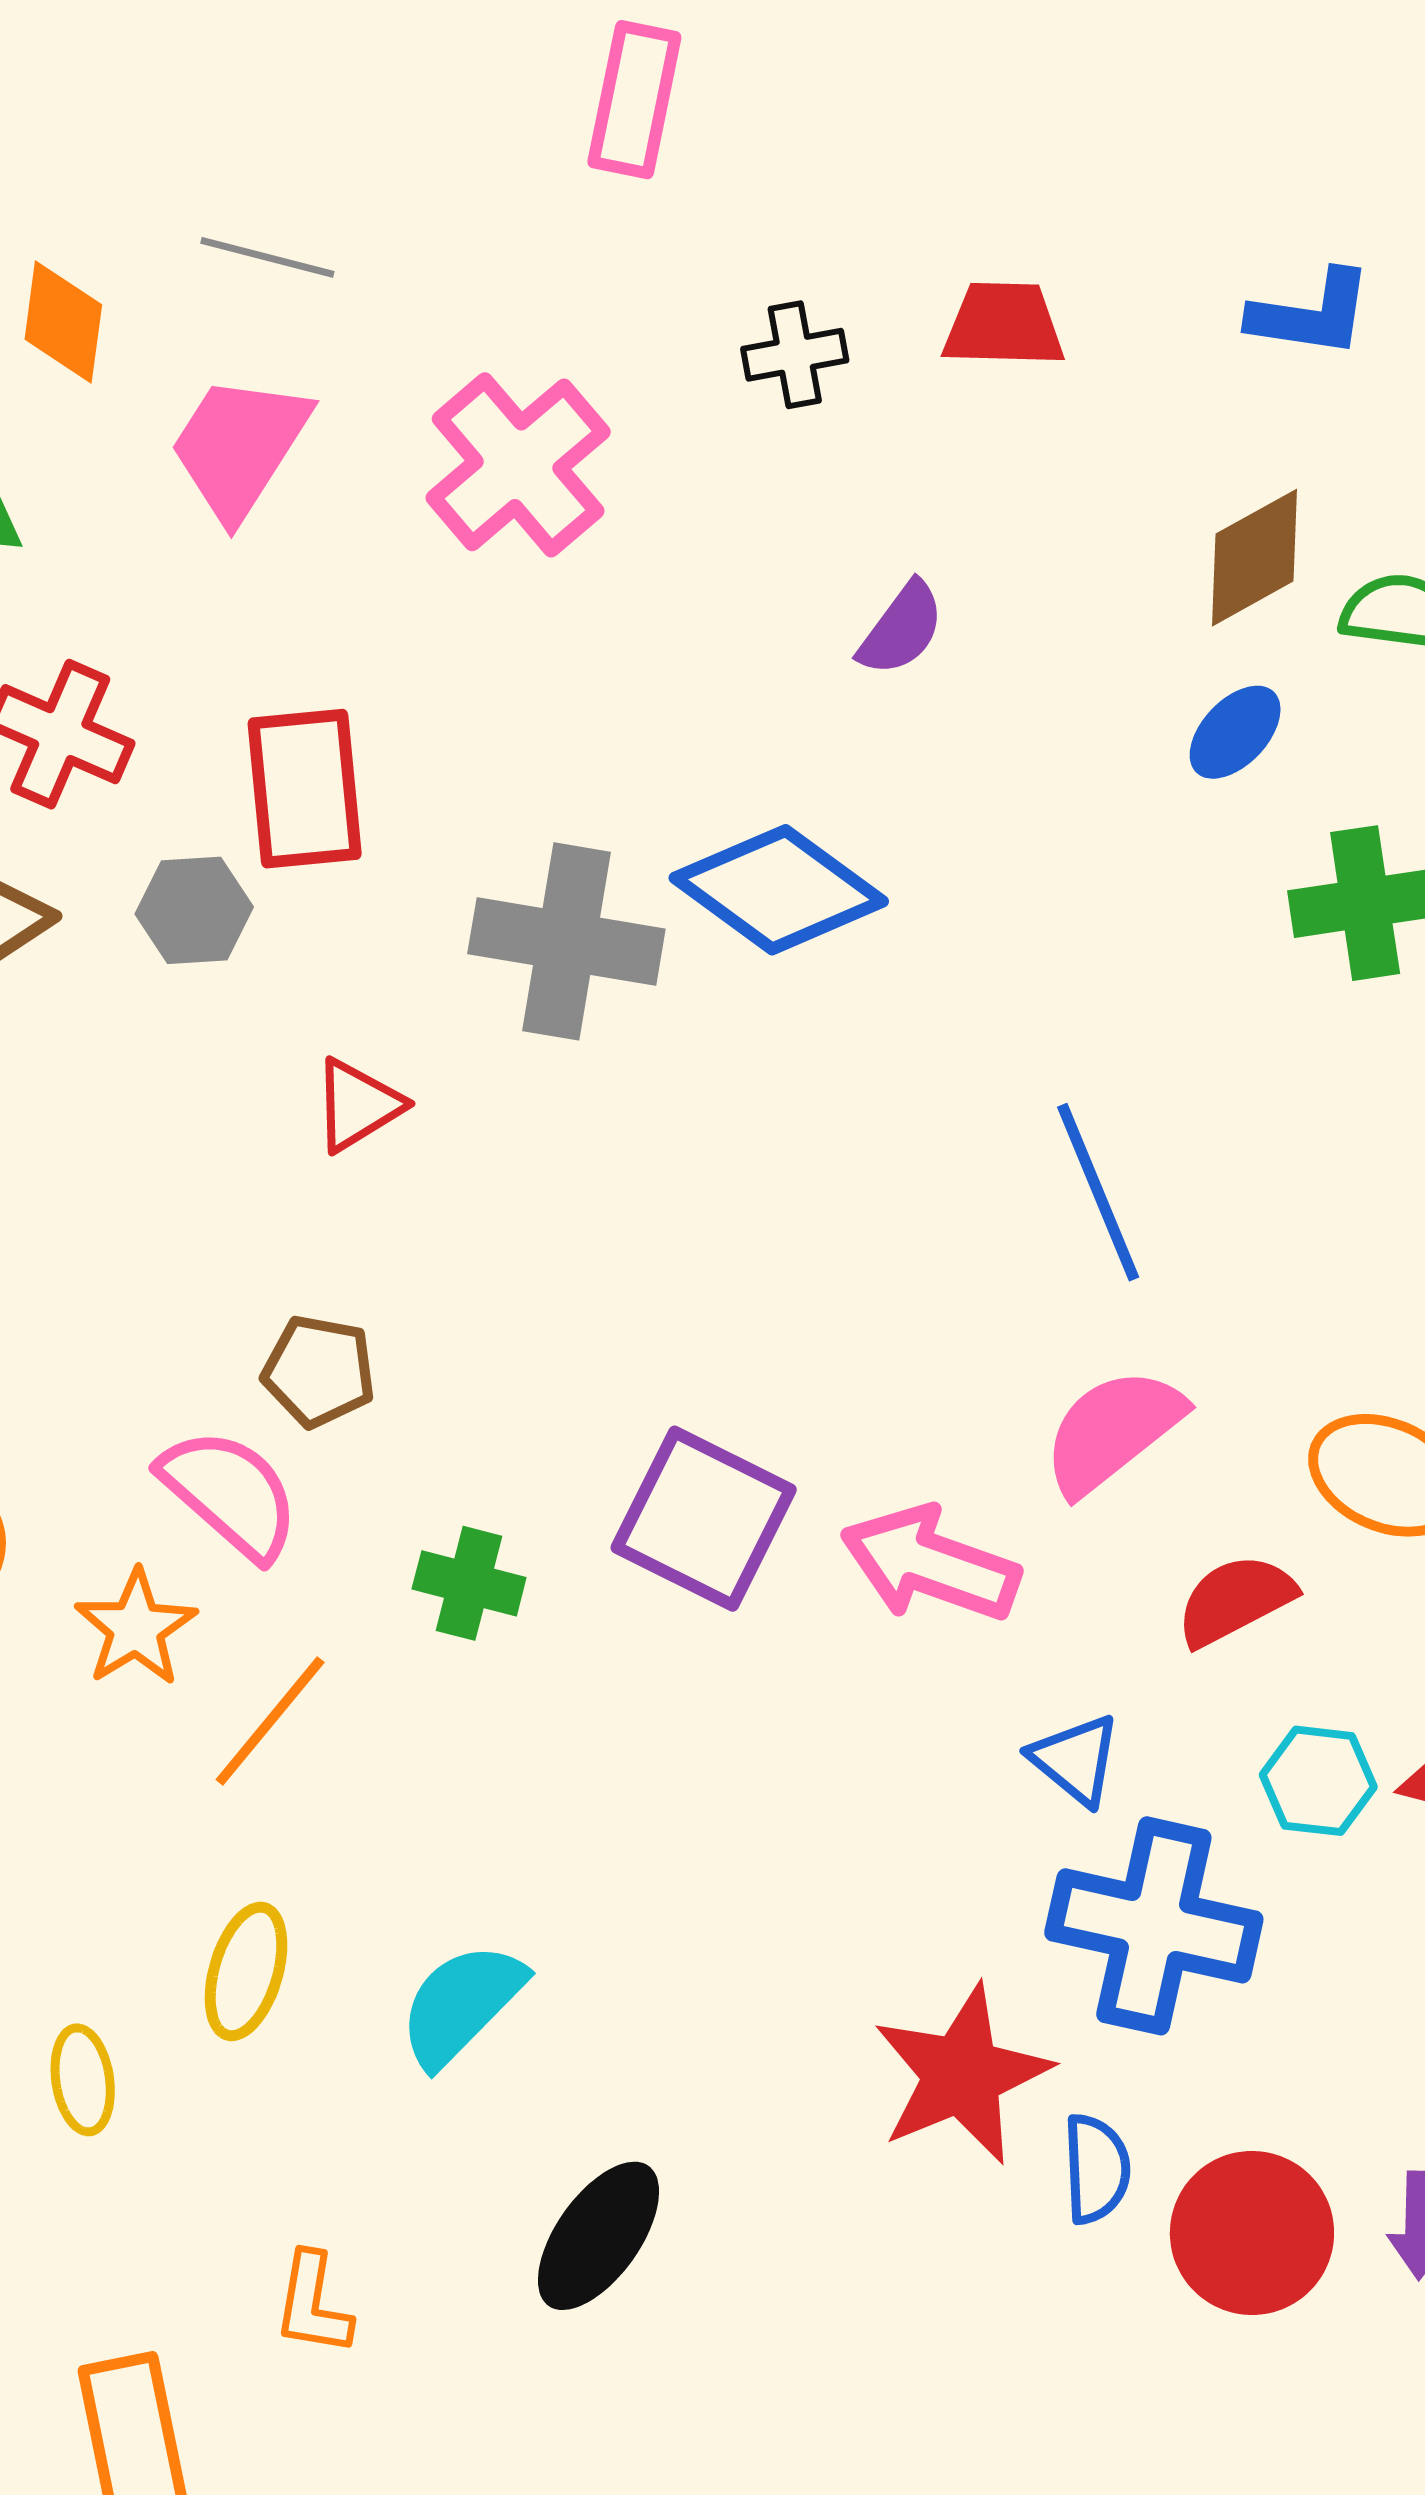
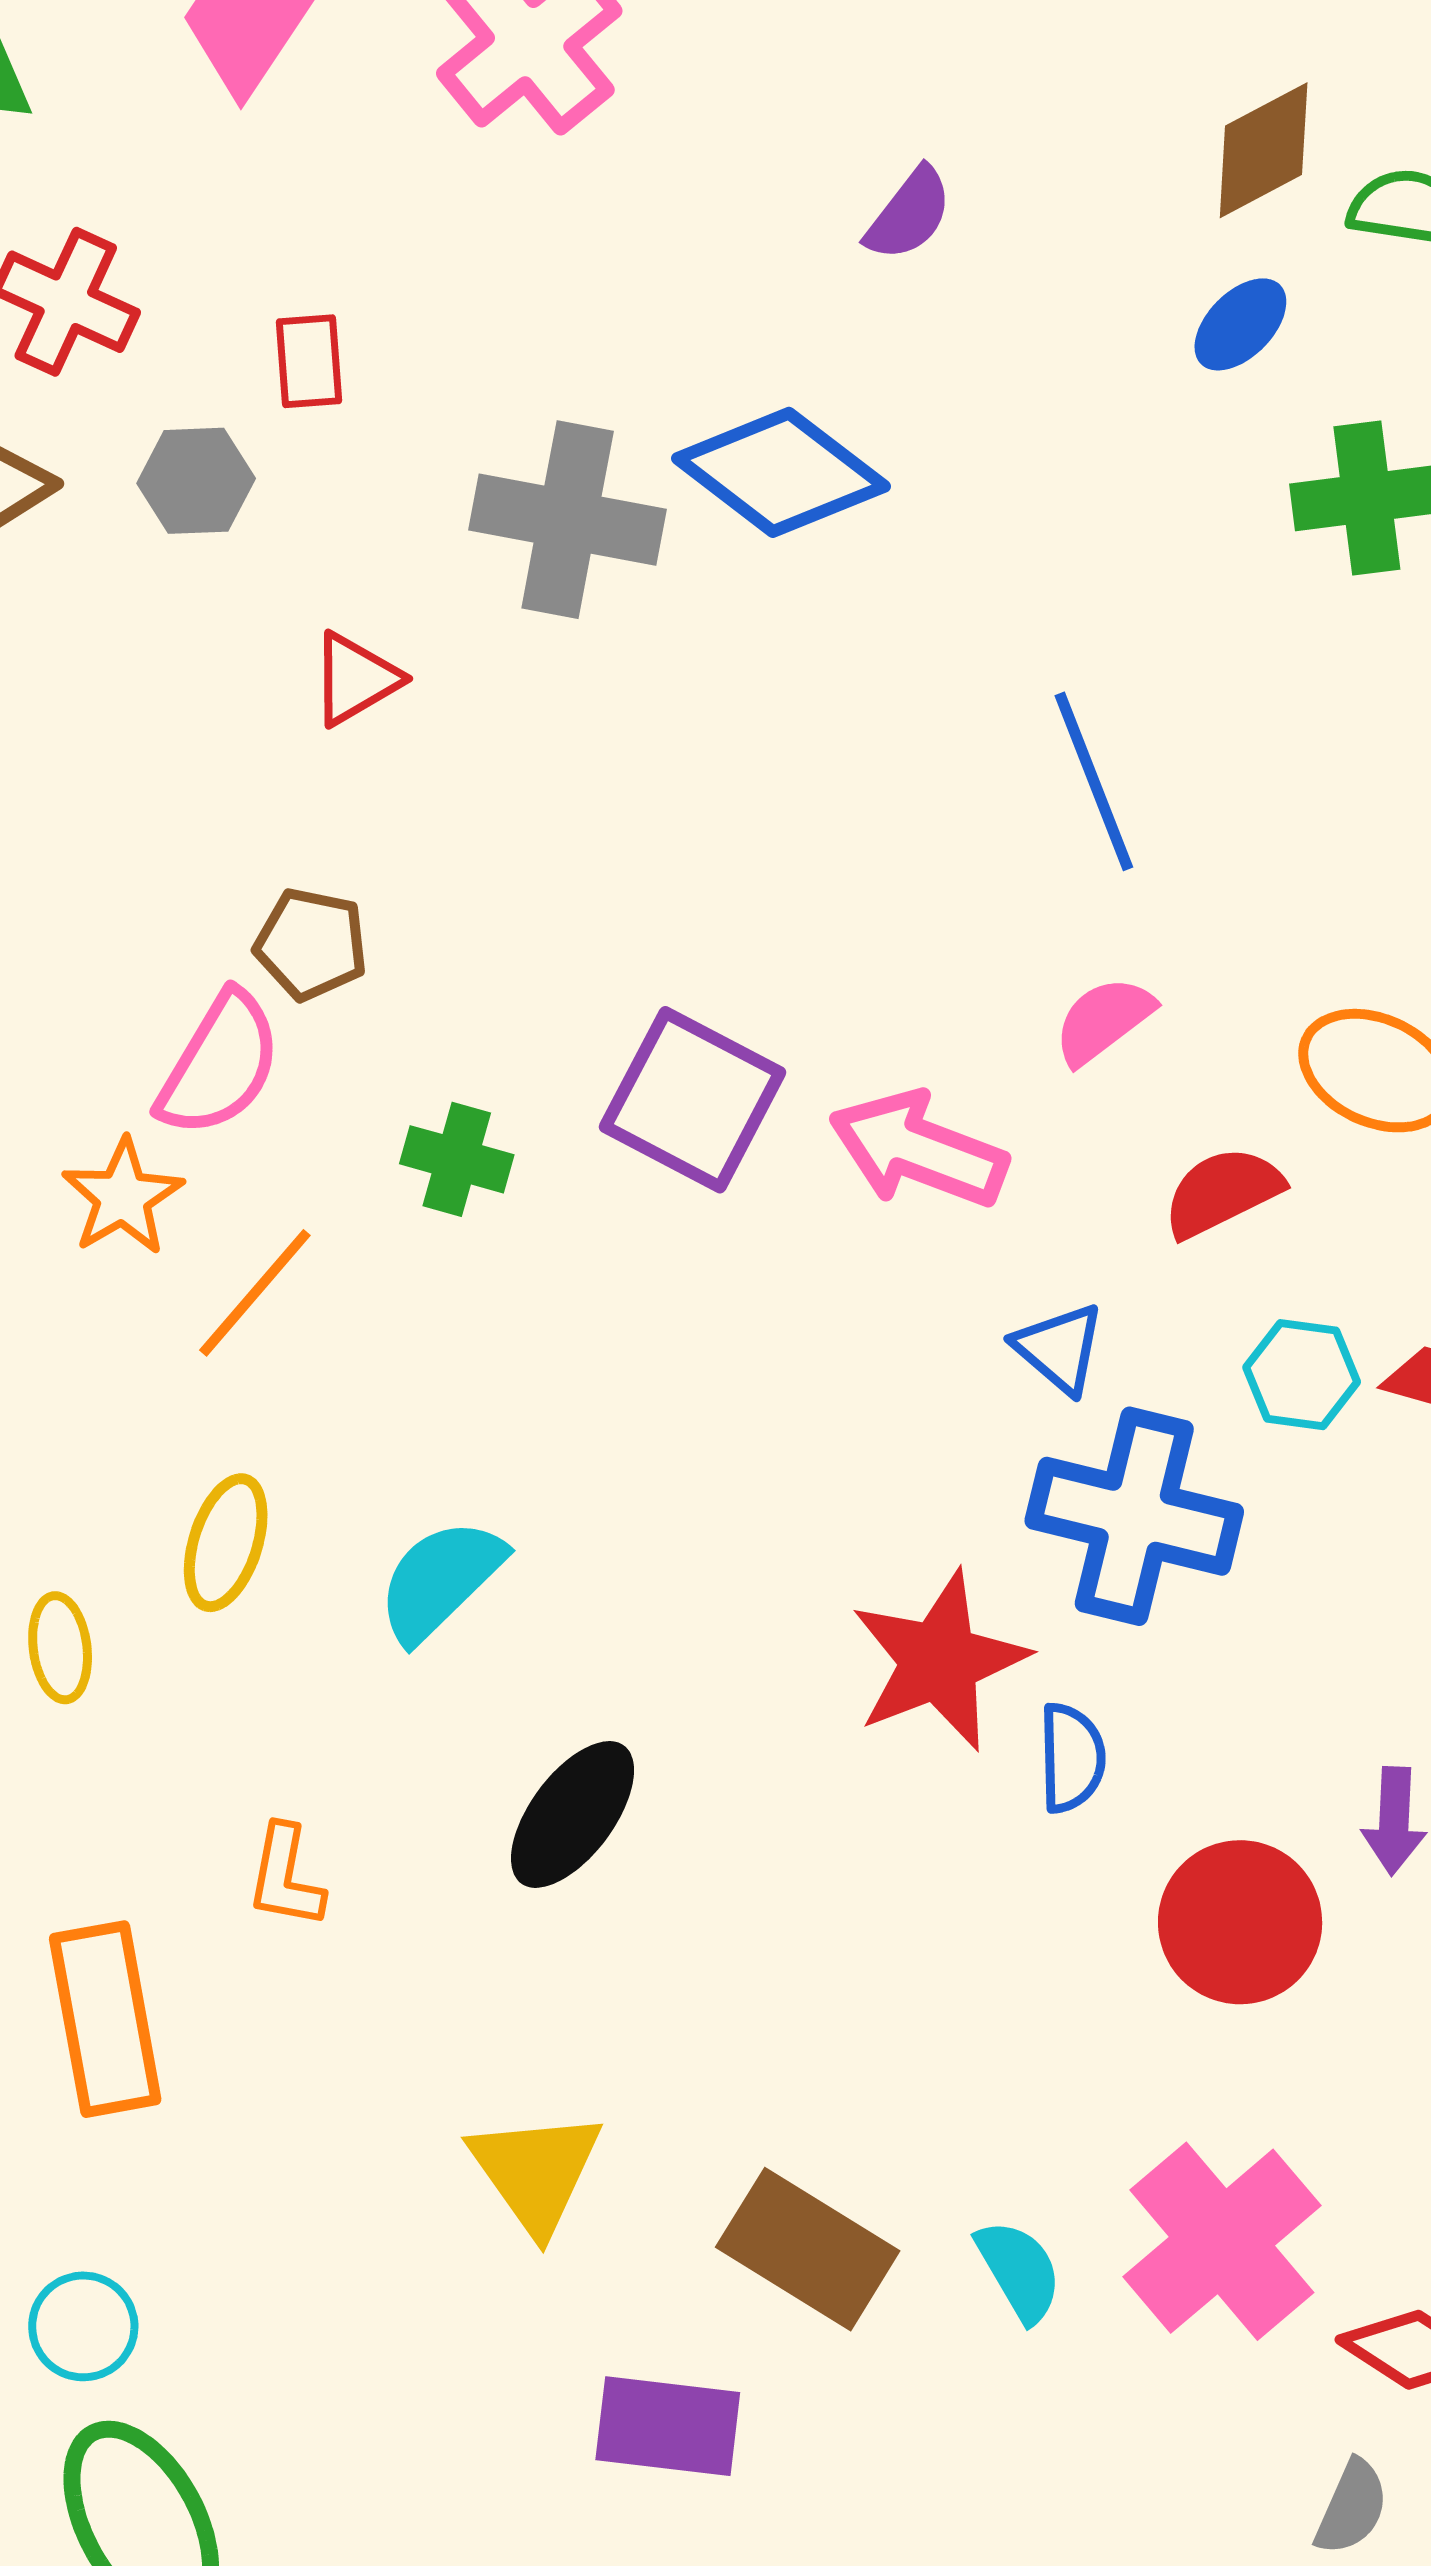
red rectangle: (305, 789) -> (309, 361), size x0.6
pink semicircle: (1113, 1431) -> (1103, 1021), size x0.7
pink semicircle: (230, 1494) -> (220, 1065), turned 78
red circle: (1252, 2233) -> (1240, 1922), moved

